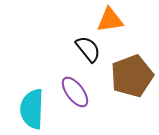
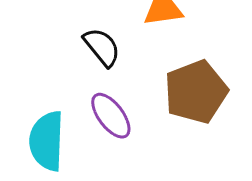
black semicircle: (88, 49) -> (102, 47), moved

